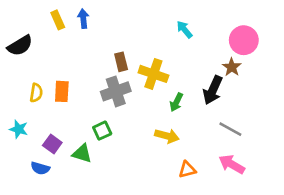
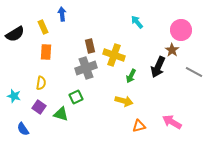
yellow rectangle: (58, 20) -> (43, 27), moved
orange rectangle: (62, 91) -> (46, 52), moved
yellow semicircle: (36, 93) -> (41, 83), moved
gray line: (230, 129) -> (194, 72), moved
blue semicircle: (40, 168) -> (23, 129), moved, turned 40

